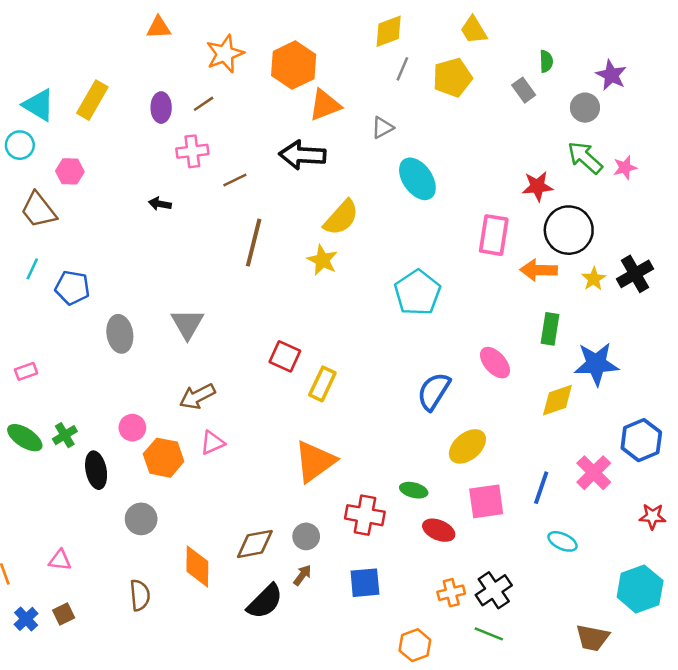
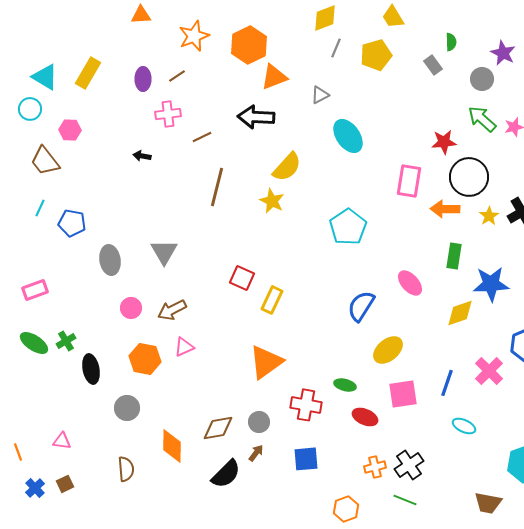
pink rectangle: (26, 371) -> (35, 290), size x1.4
pink circle: (132, 428) -> (131, 308), moved

